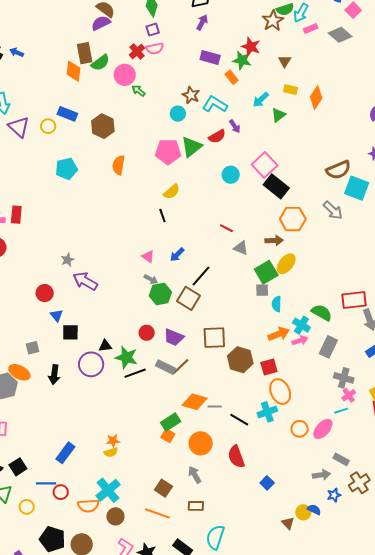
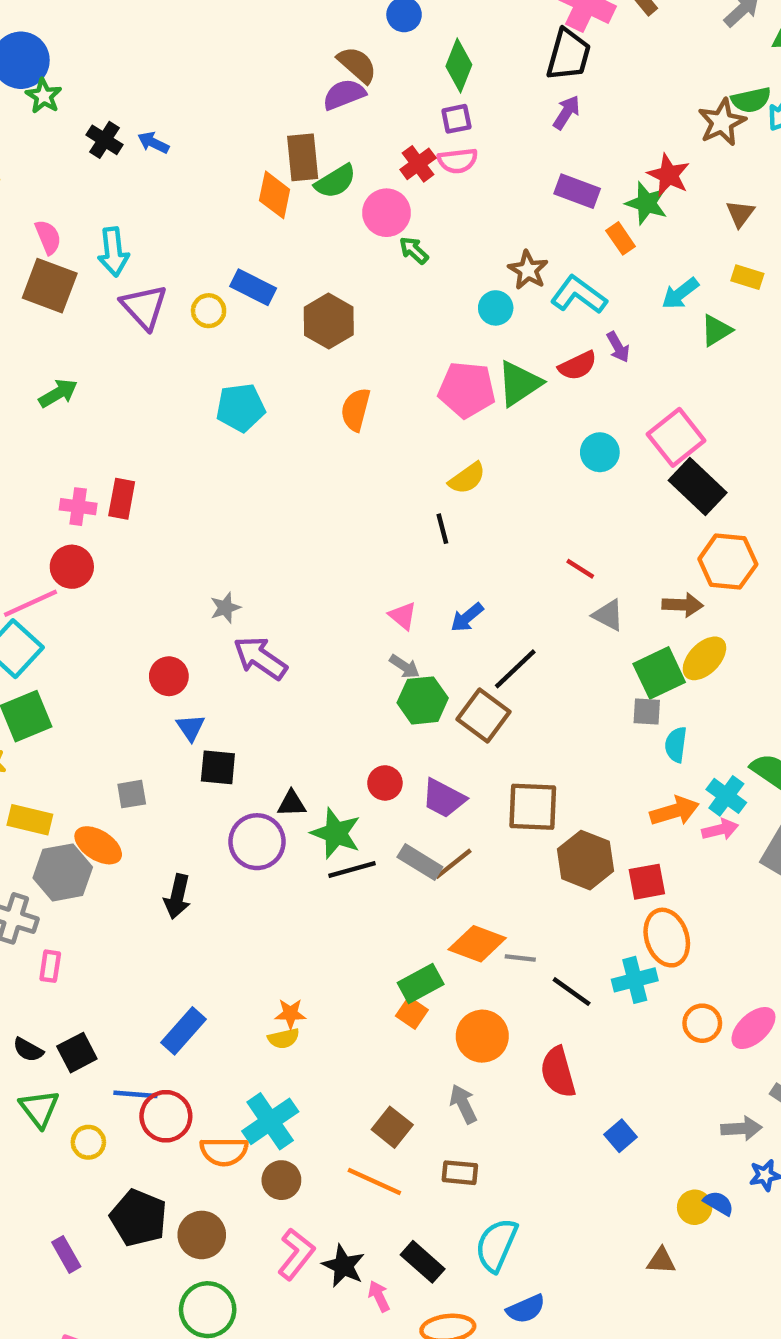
black arrow: (54, 375) -> (177, 897), moved
red circle: (61, 492) -> (166, 1116), size x1.5
brown triangle: (288, 523) -> (661, 1261), moved, turned -48

